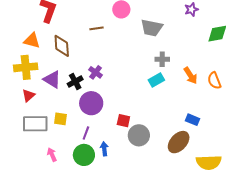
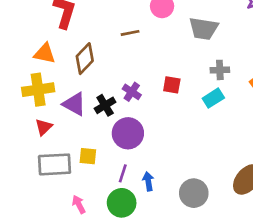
brown diamond: (62, 46) -> (85, 59), turned 50
red square: (123, 121) -> (172, 85), moved
gray circle: (139, 135) -> (194, 193), moved
blue arrow: (104, 149) -> (148, 181), moved

